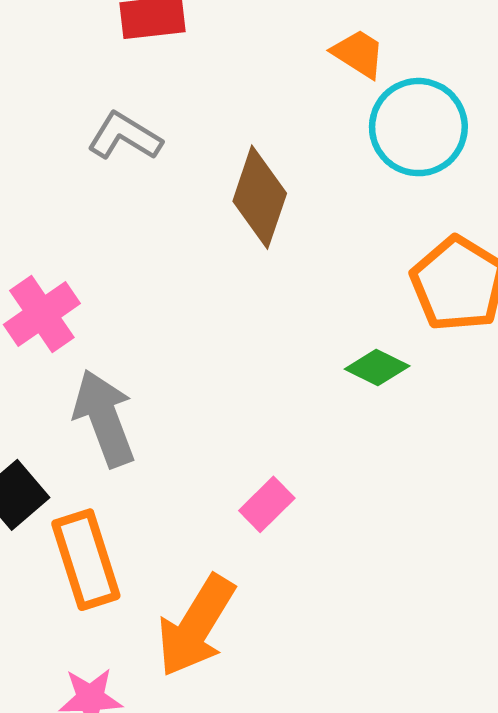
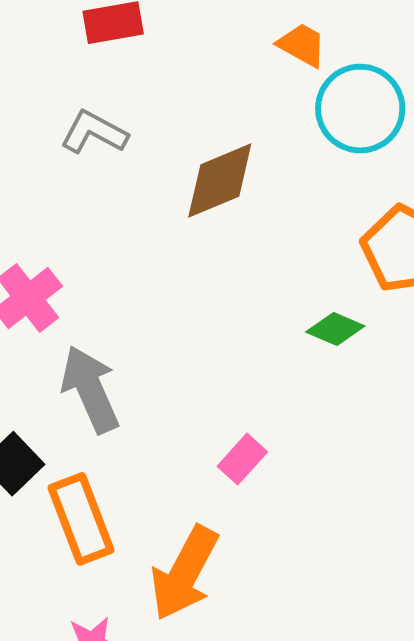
brown diamond: (260, 197) -> (220, 181), turned 52

